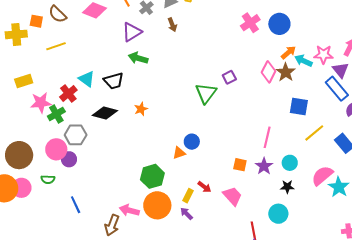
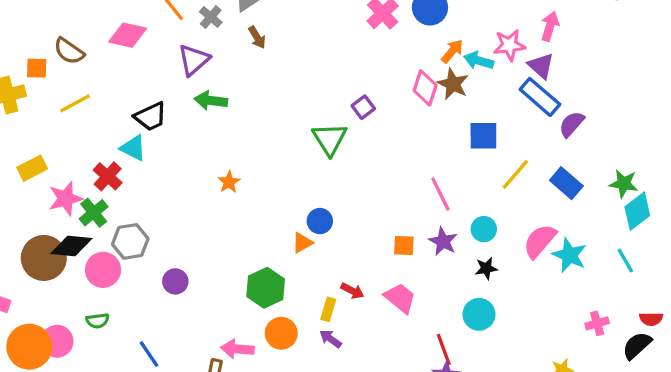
black trapezoid: (114, 81) -> (151, 117), moved
black diamond: (105, 113) -> (71, 246), moved
pink line: (267, 137) -> (440, 194), turned -30
brown circle: (19, 155) -> (44, 258), moved
purple circle: (69, 159) -> (175, 281), moved
orange circle: (157, 205) -> (281, 333), size x0.7

